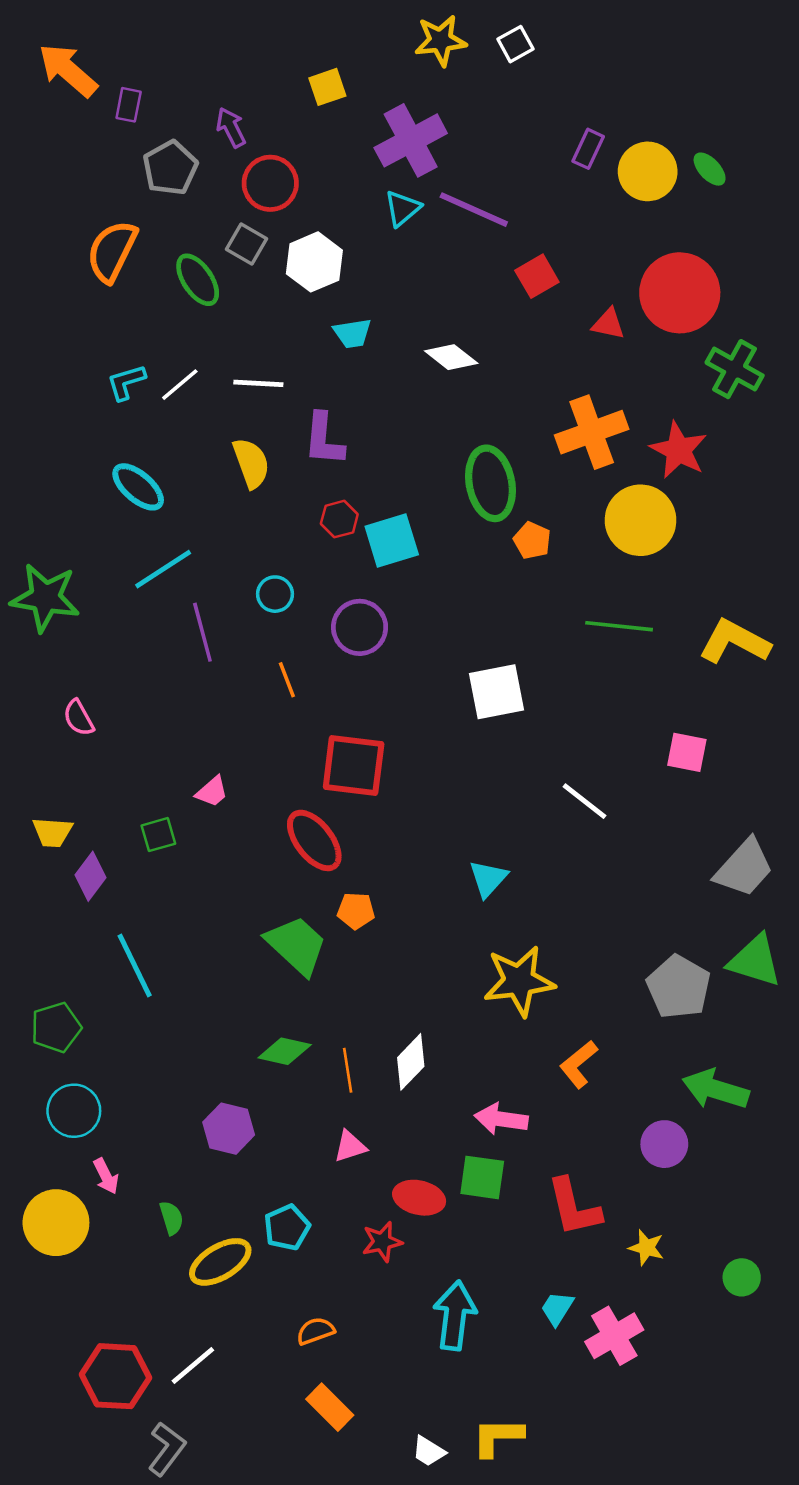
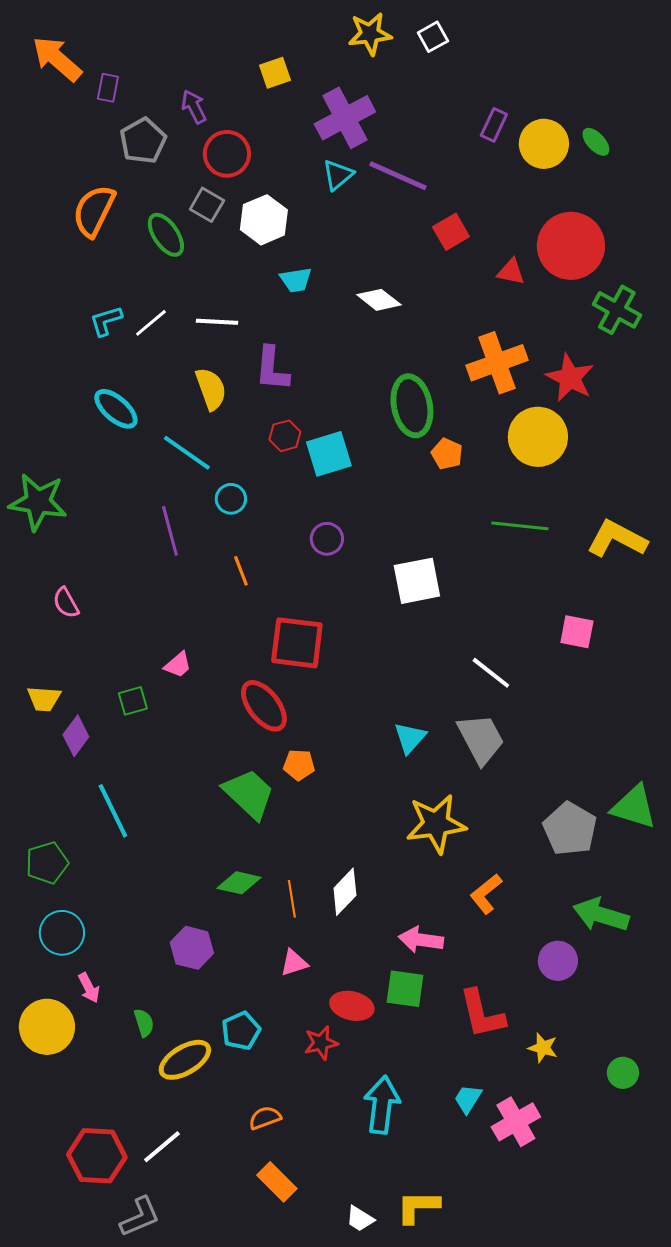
cyan line: (163, 569) -> (187, 453), moved, turned 68
purple circle: (360, 627) -> (327, 539), moved, size x0.7
gray trapezoid: (744, 868) -> (481, 739), moved, turned -70
gray L-shape: (167, 1449) -> (140, 1217), turned 30

